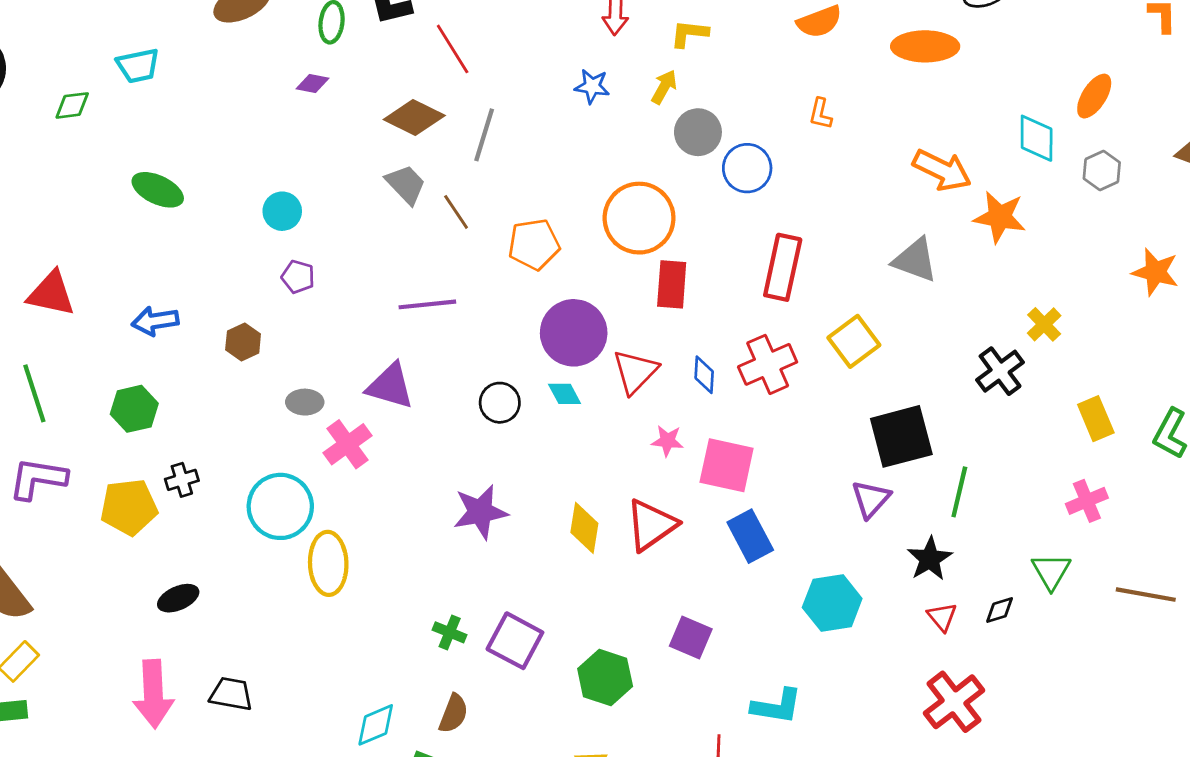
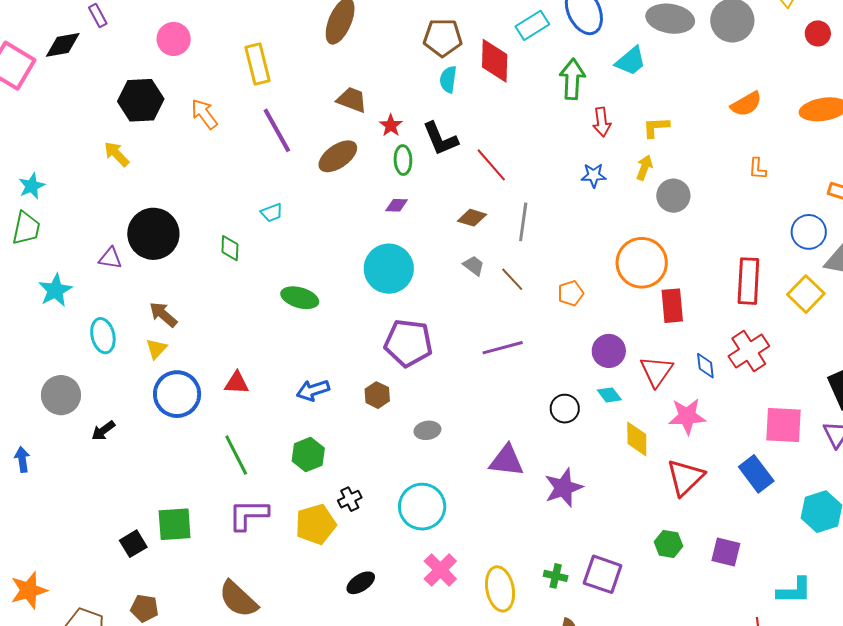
cyan trapezoid: (138, 66) -> (272, 213), size x0.7
green diamond: (72, 105) -> (230, 248), turned -72
brown diamond: (414, 118) -> (472, 218), size x0.7
blue circle: (747, 168) -> (809, 232), moved
gray trapezoid: (406, 184) -> (474, 266), size x0.7
cyan circle: (282, 211) -> (389, 269), moved, size x1.8
orange pentagon: (534, 244) -> (571, 293), size x0.7
purple pentagon: (298, 277) -> (408, 343), size x2.0
red triangle: (51, 294) -> (237, 383), size x0.7
purple circle: (574, 333) -> (609, 351), size x0.7
yellow square: (854, 341) -> (806, 294), moved
purple triangle: (390, 386) -> (507, 461), moved
pink star: (667, 441) -> (687, 416), size x1.6
pink cross: (348, 444) -> (440, 570), moved
pink square: (727, 465) -> (783, 425), moved
yellow diamond: (584, 528) -> (637, 439), moved
yellow ellipse: (328, 563) -> (500, 589), moved
green hexagon: (605, 678) -> (669, 544), moved, size x0.7

